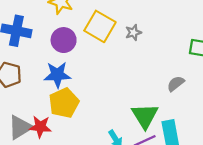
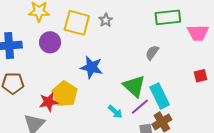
blue star: (57, 75) -> (91, 67), moved, turned 30
red star: (40, 127) -> (48, 102), moved

